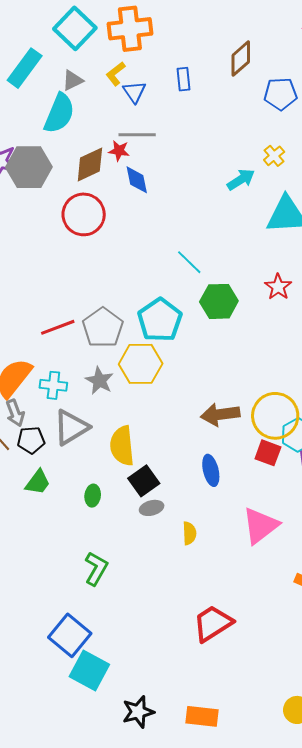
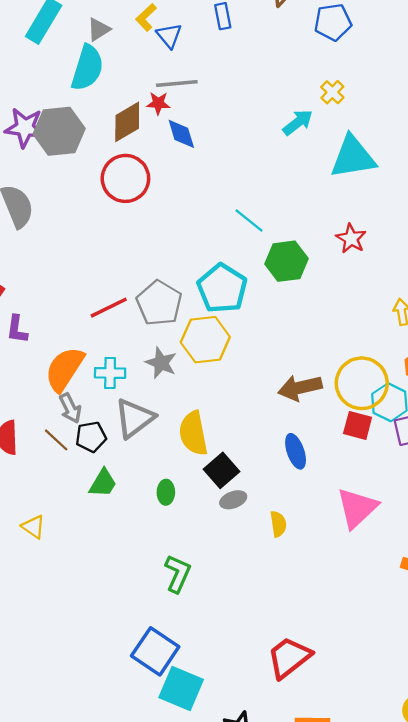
red trapezoid: (213, 623) -> (289, 657), moved

